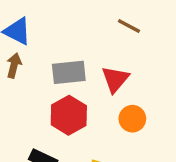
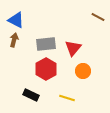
brown line: (129, 26) -> (98, 17), moved

